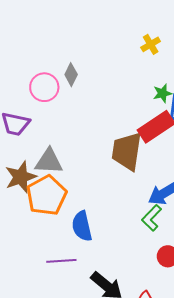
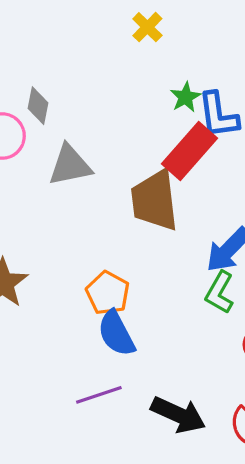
gray triangle: (49, 161) -> (70, 165), moved
orange pentagon: (47, 195) -> (108, 293), moved, size x0.7

